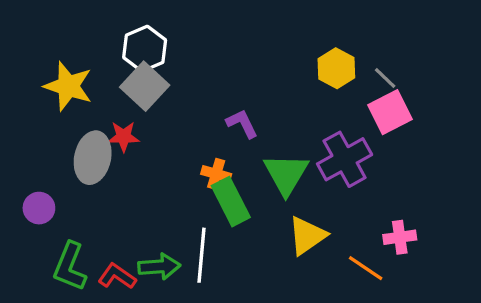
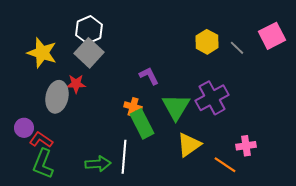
pink square: (390, 112) -> (272, 36), moved
red L-shape: (117, 276) -> (41, 140), moved

